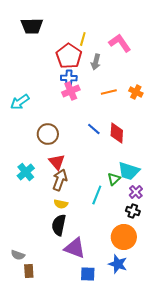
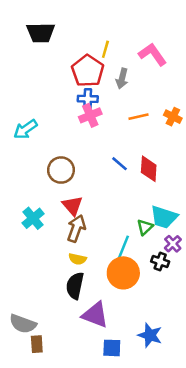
black cross: (133, 211) -> (160, 262), moved
orange circle: (124, 237) -> (123, 273), moved
gray semicircle: (18, 255) -> (23, 324), size x1.5

